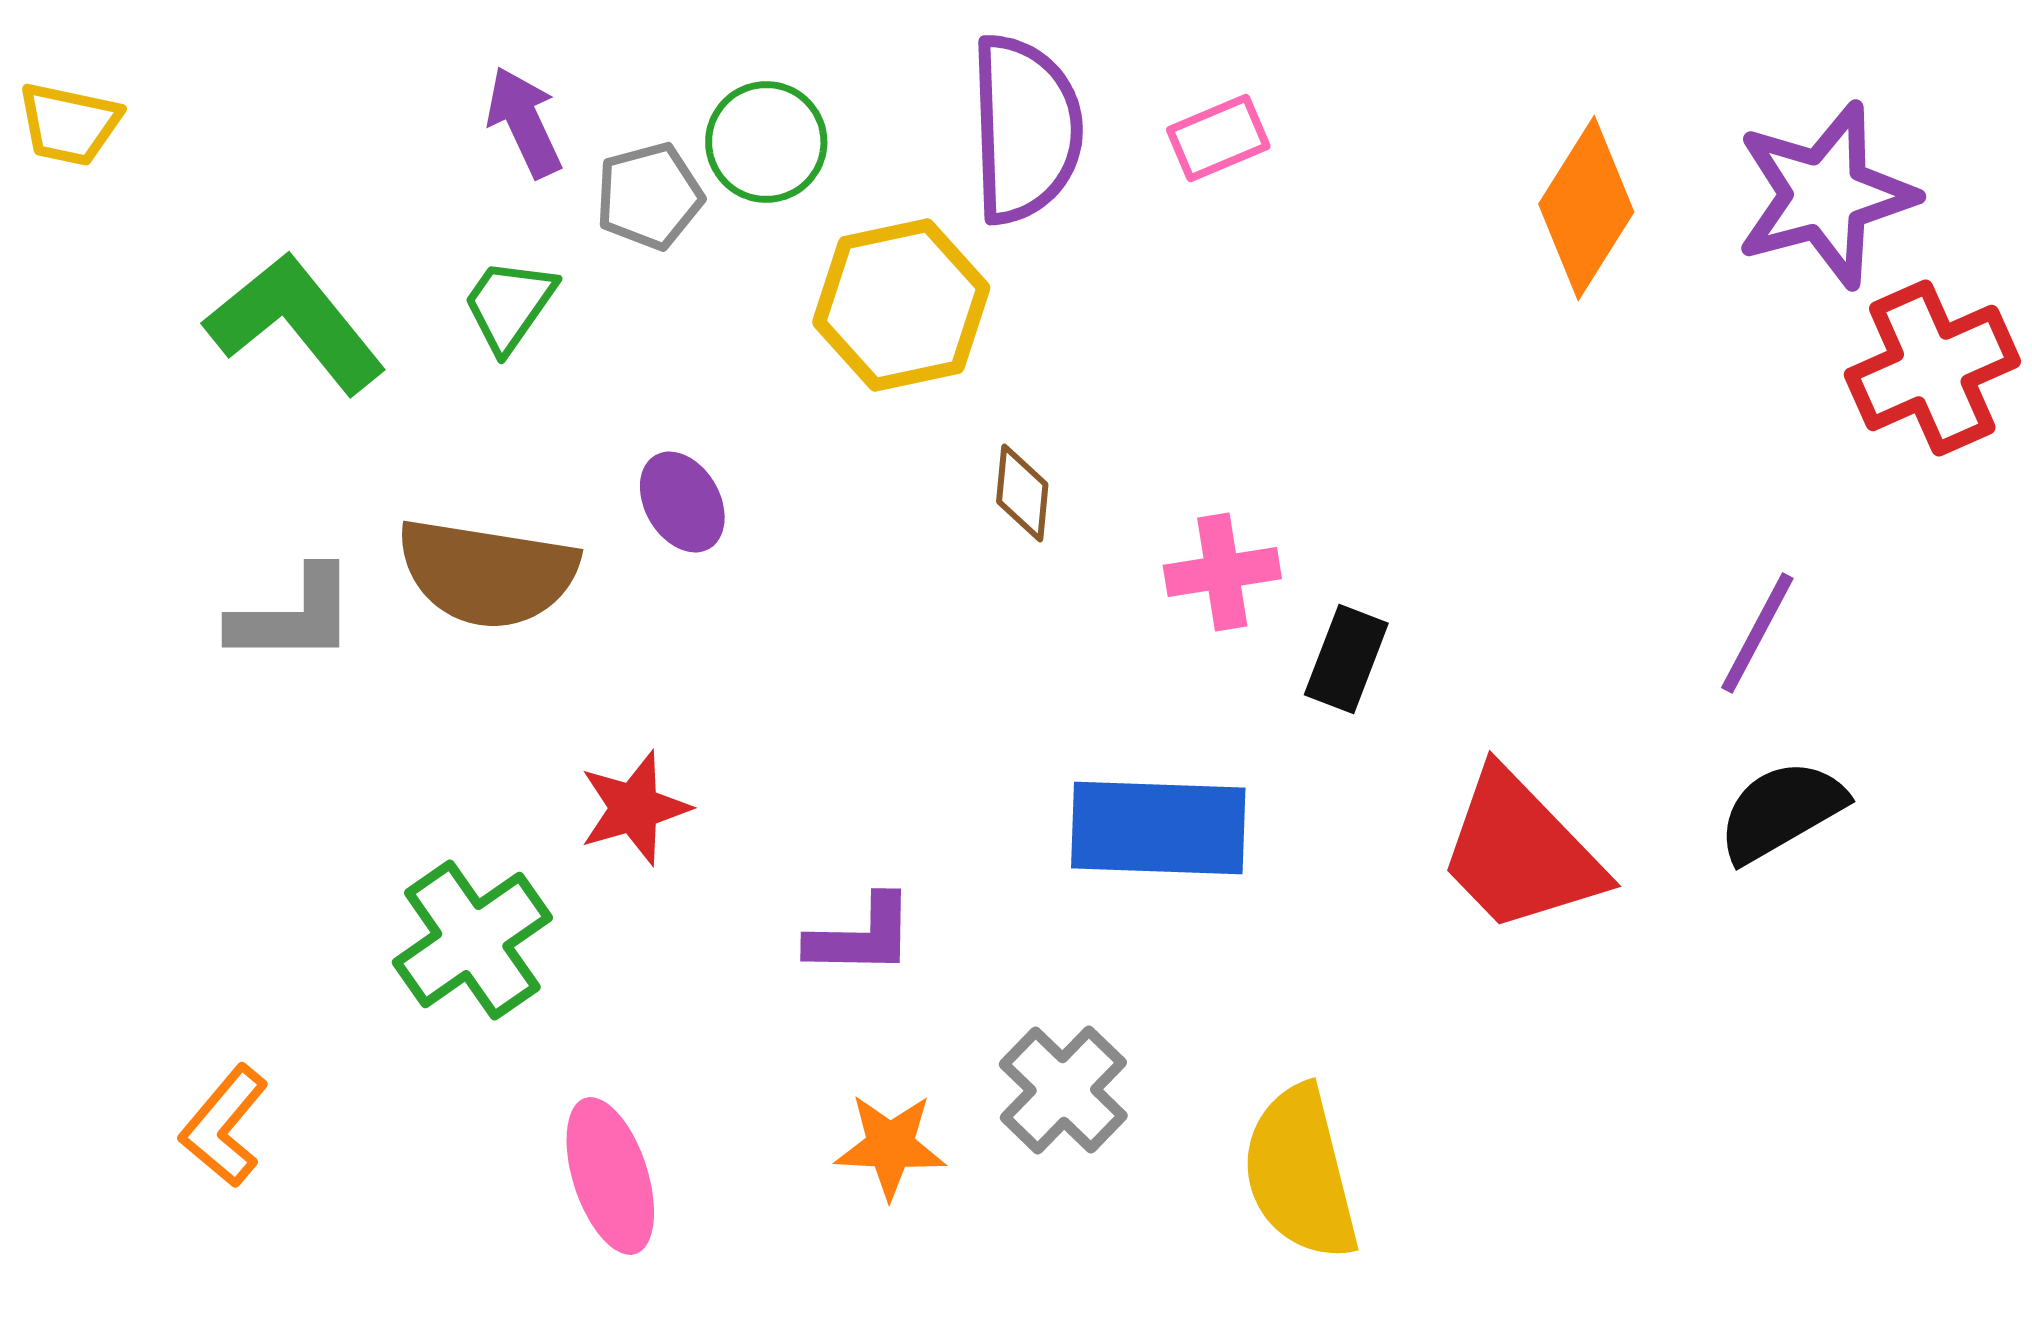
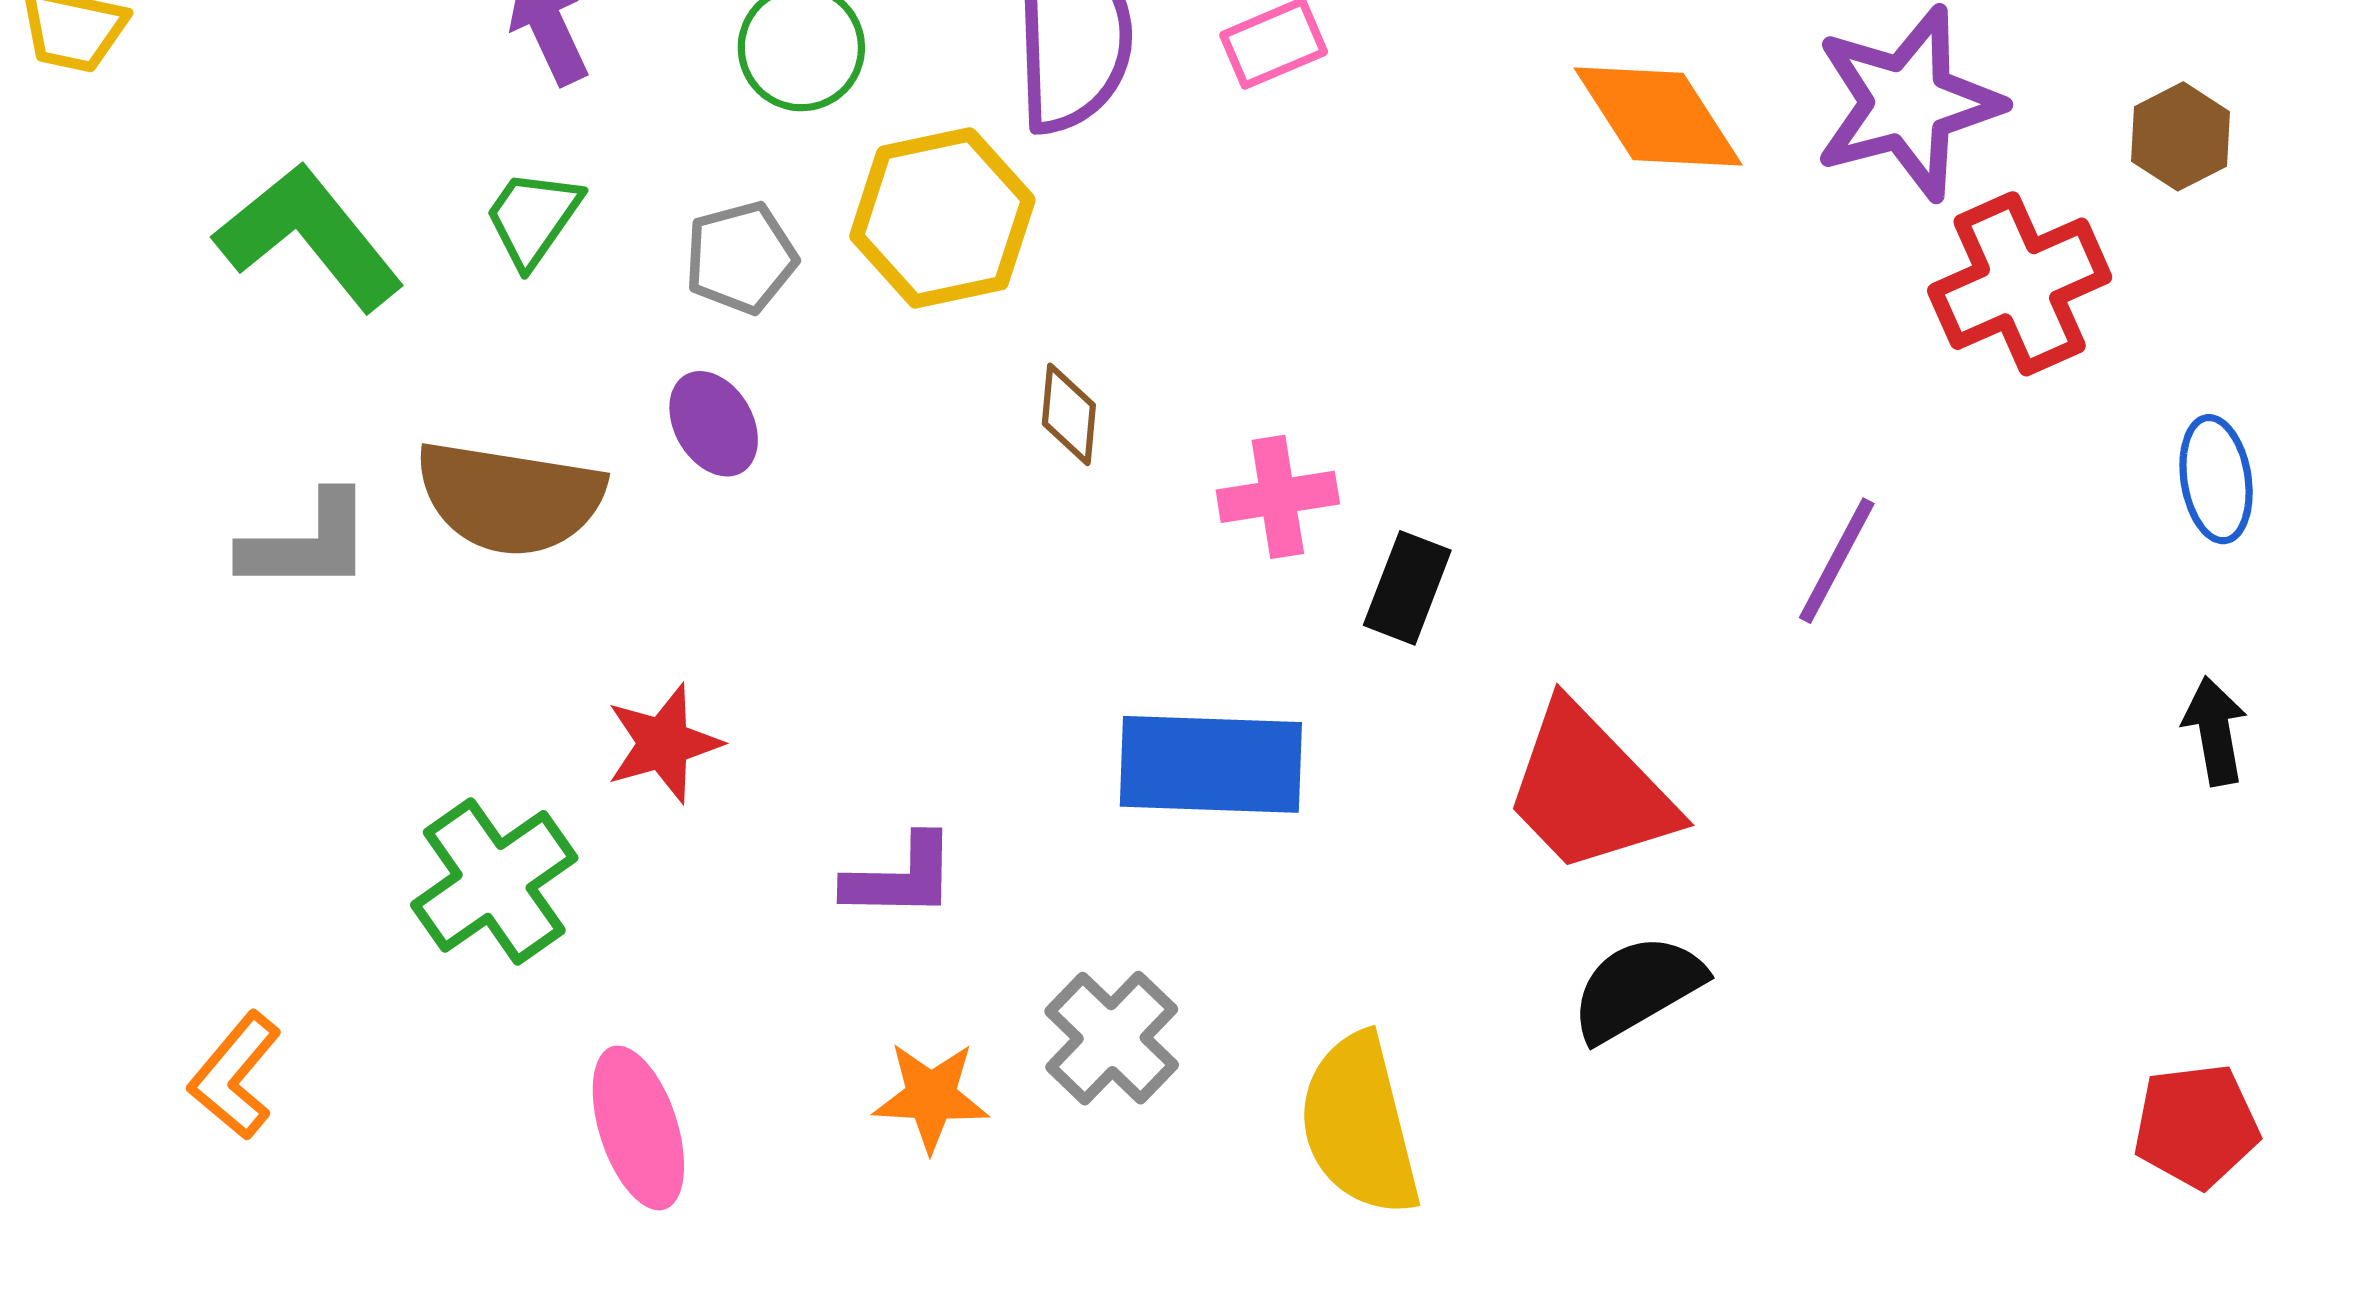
gray pentagon: (649, 196) -> (741, 258), moved
orange diamond: (1586, 208) -> (1658, 117), turned -65
black semicircle: (1781, 811) -> (1637, 988), moved

